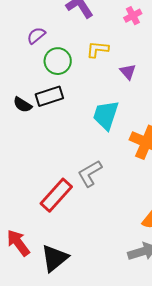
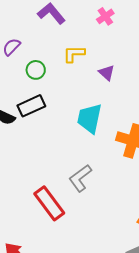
green circle: (58, 61) -> (36, 70), size x0.7
red rectangle: (56, 195) -> (49, 203), turned -72

